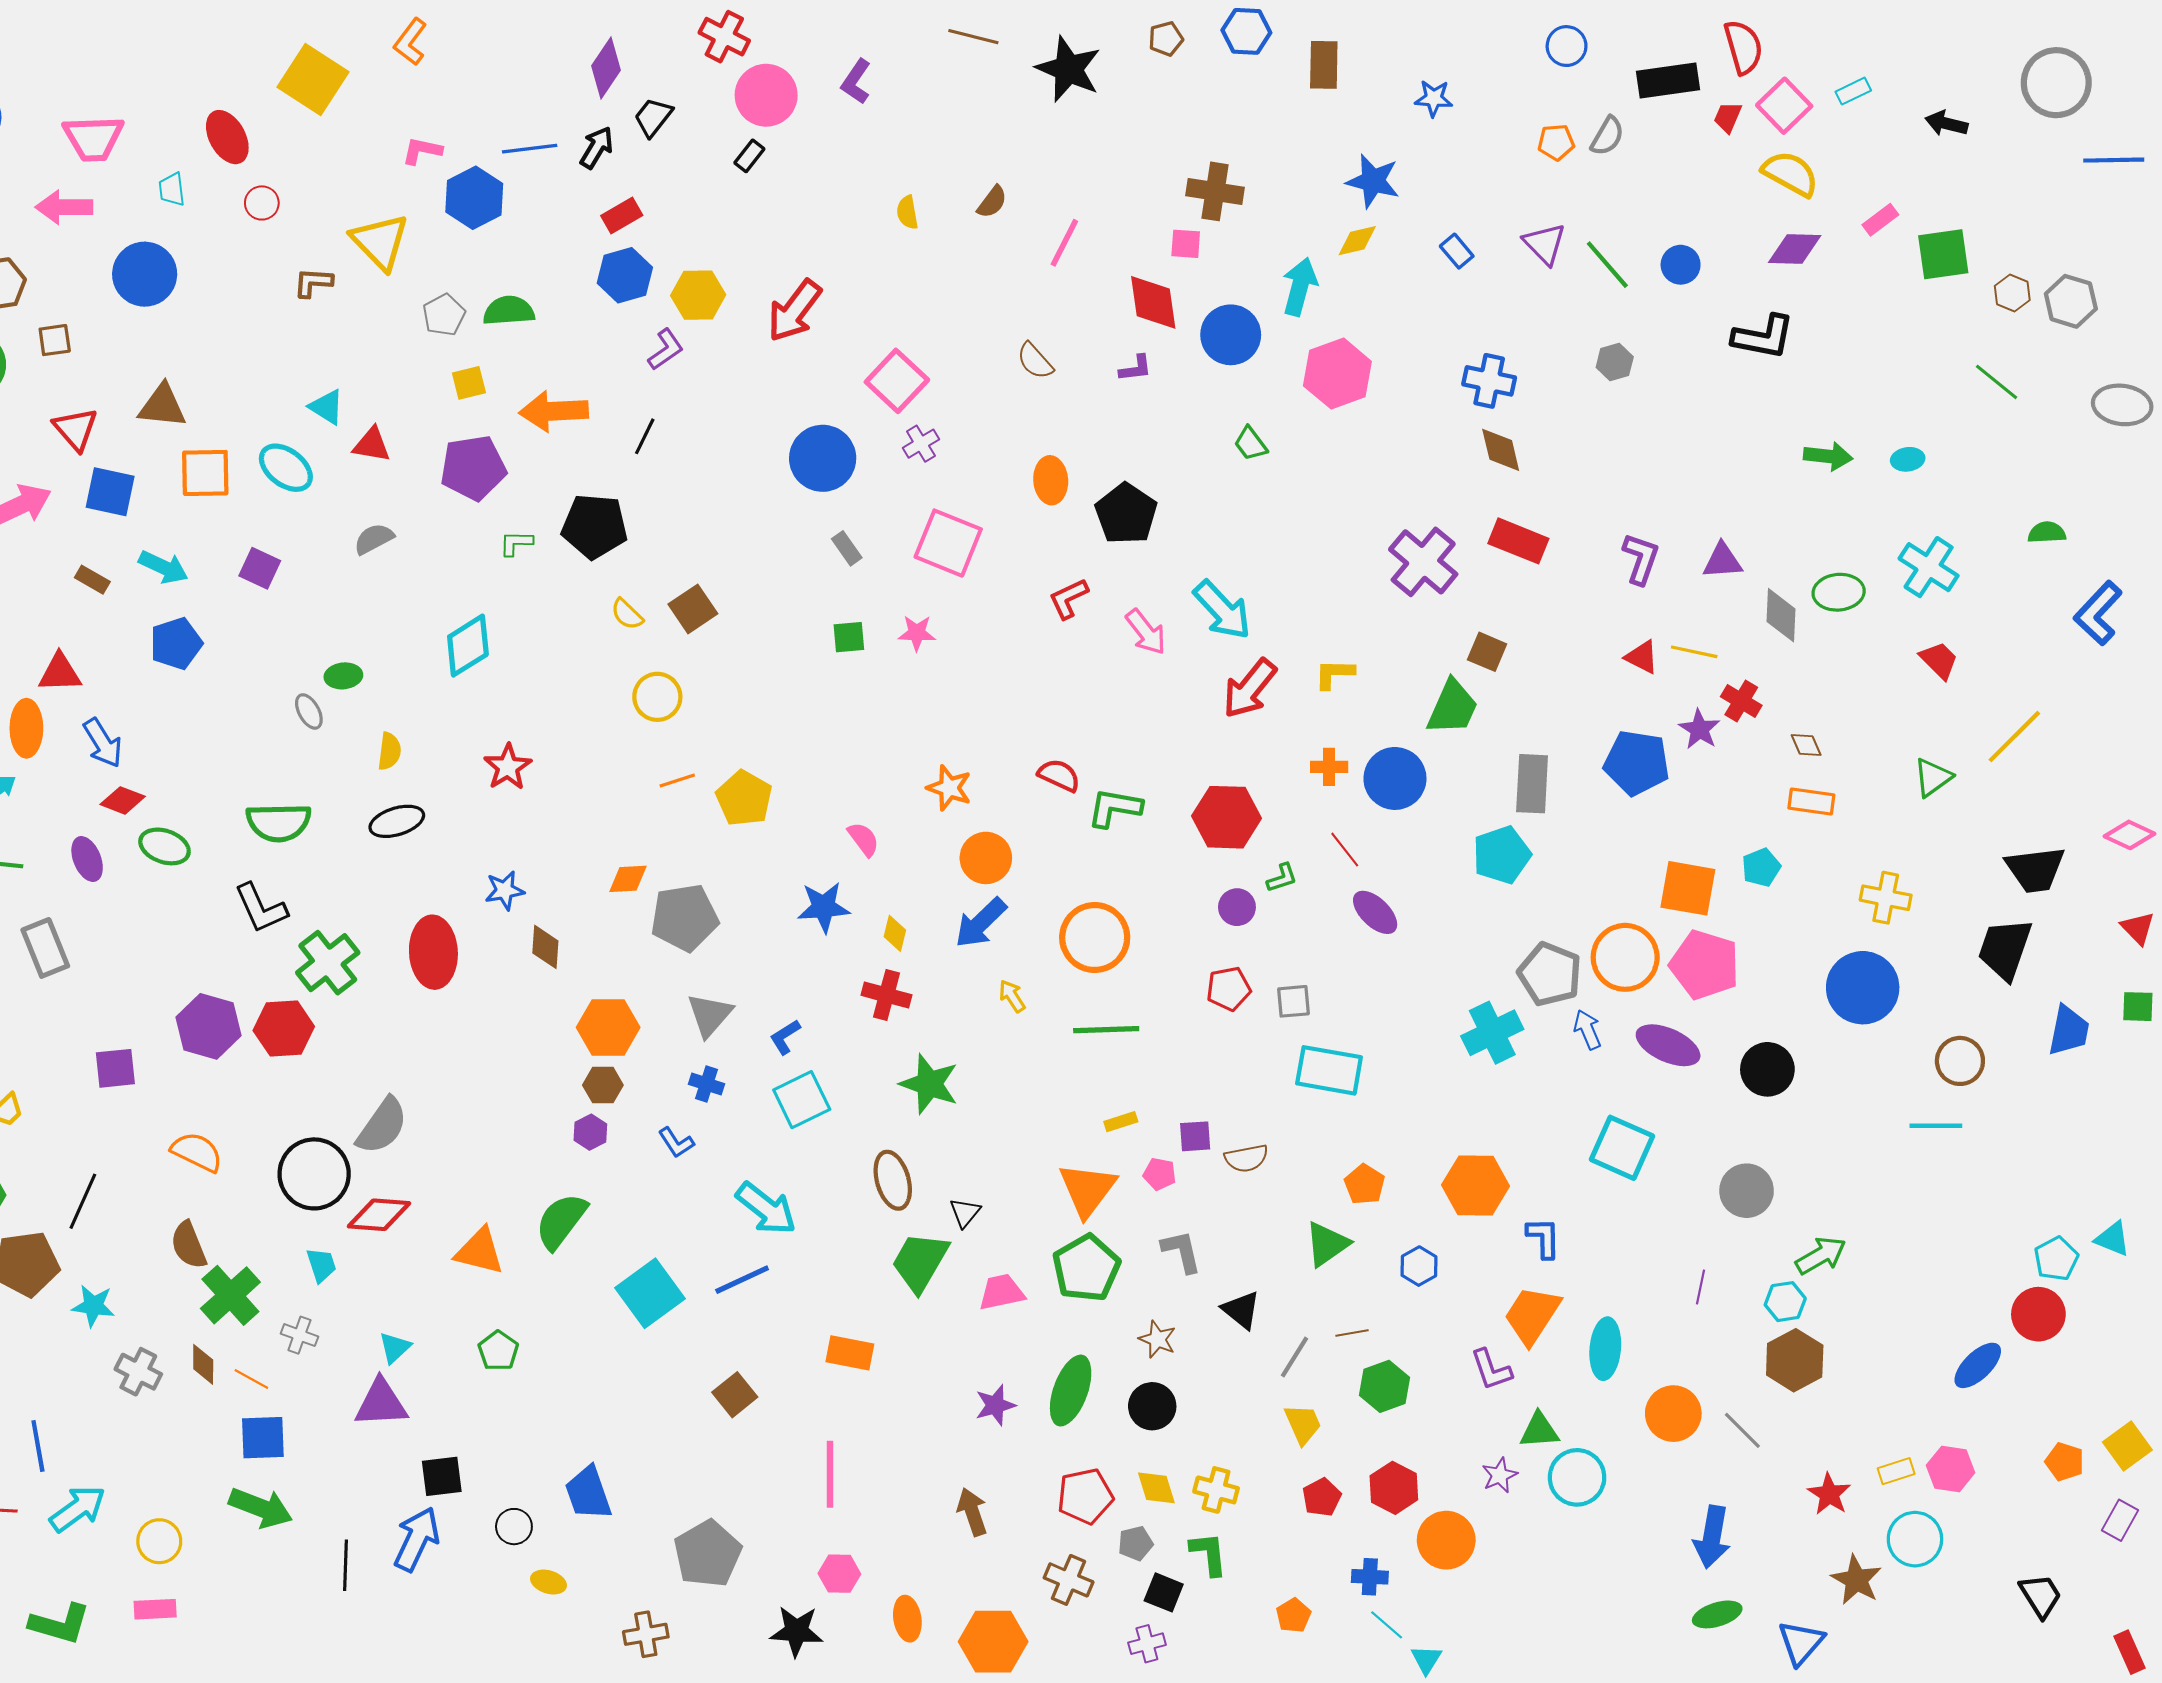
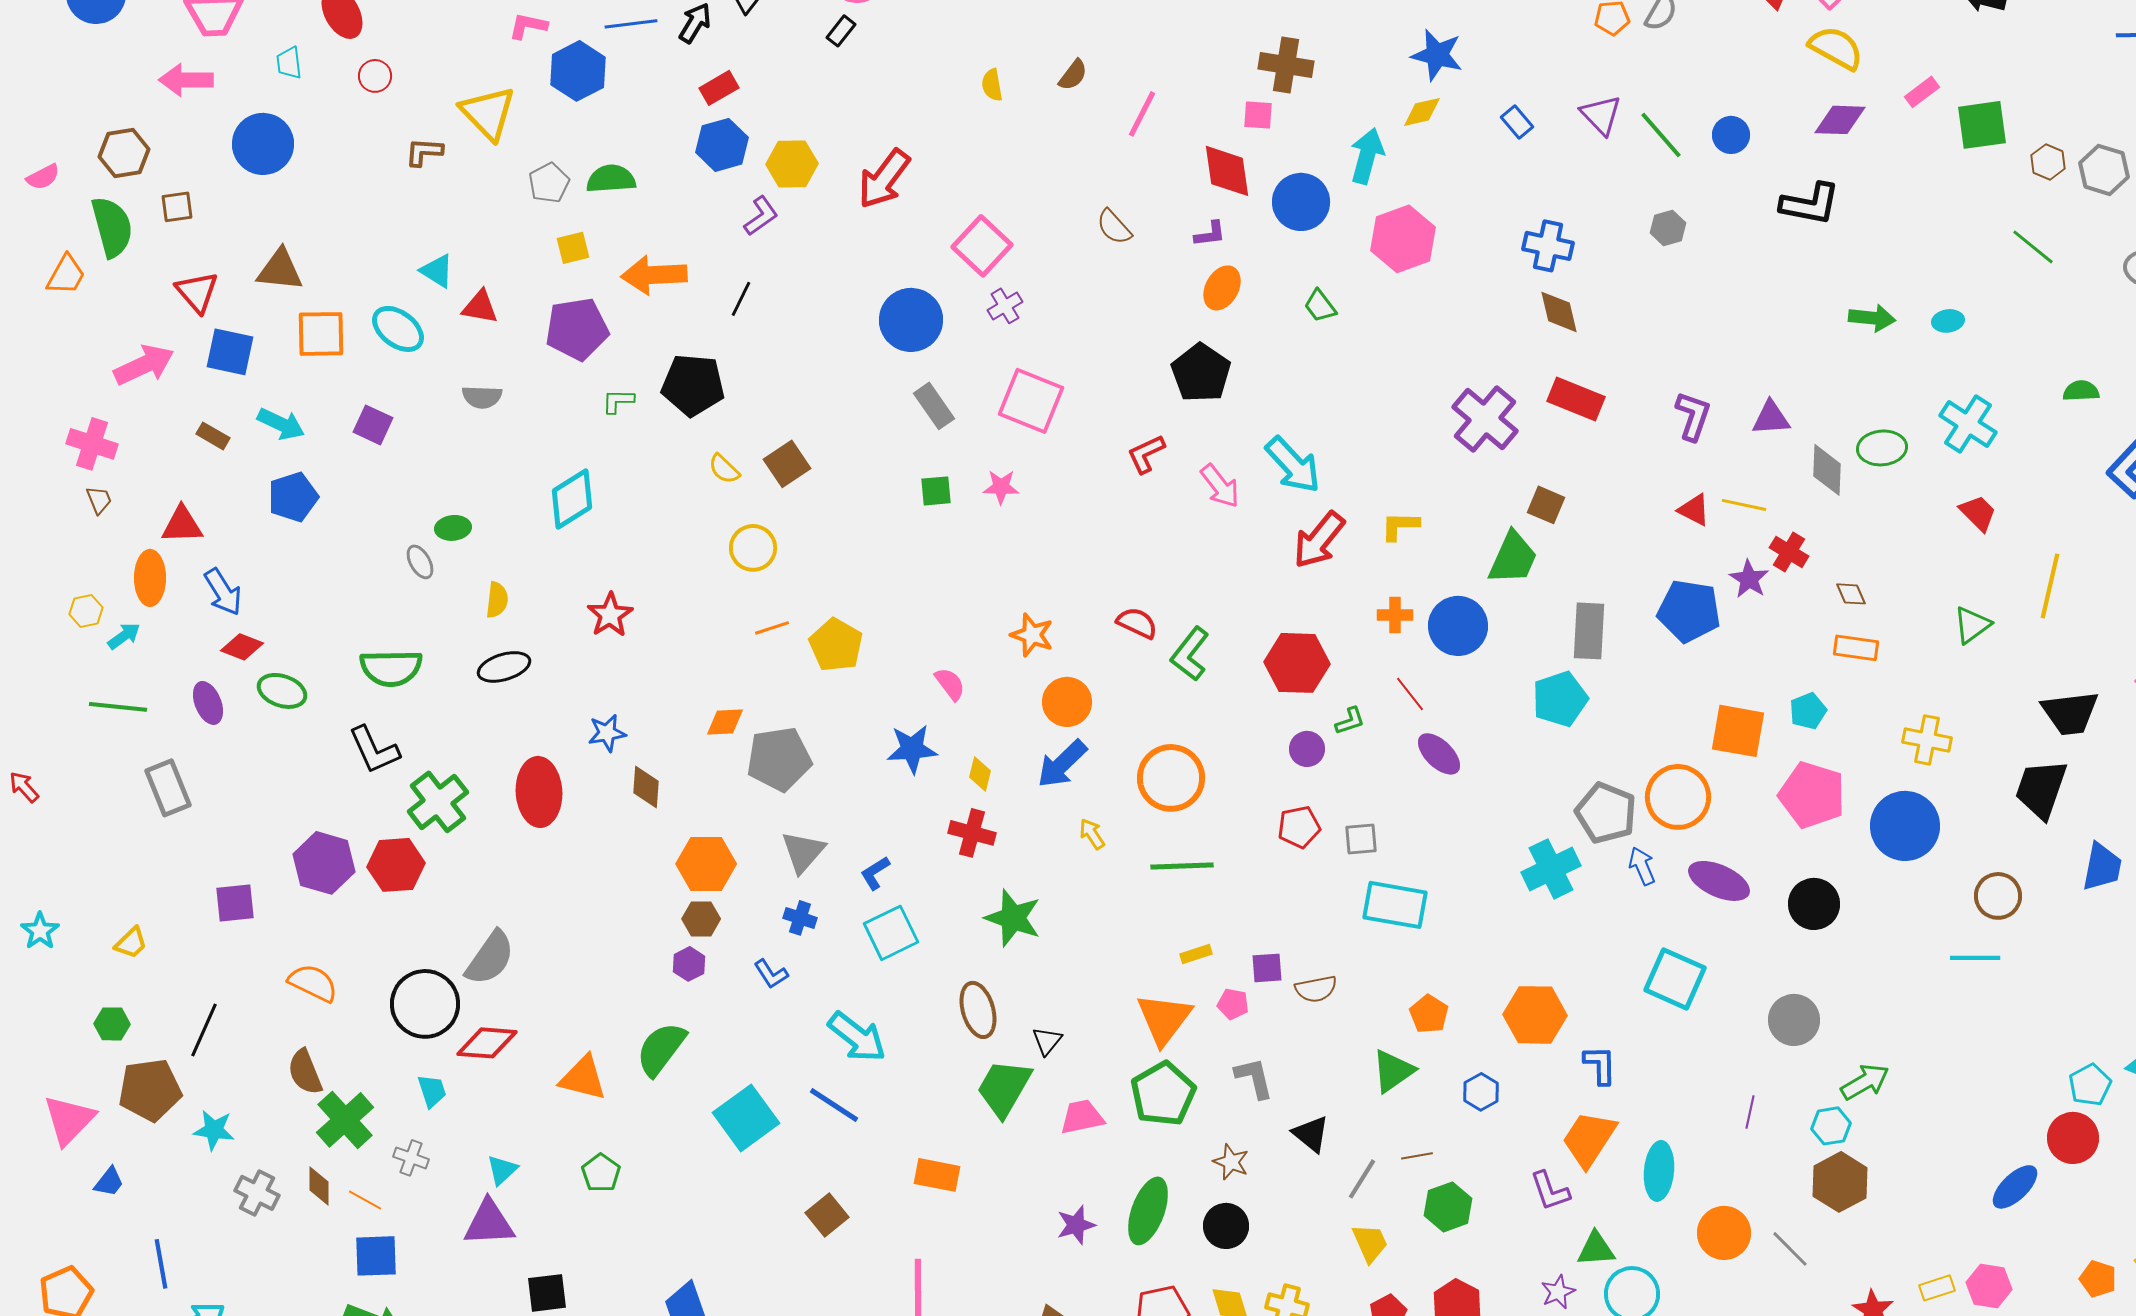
orange ellipse: (1051, 480) -> (1222, 288), moved, turned 33
gray semicircle: (374, 539) -> (482, 397), turned -150
gray rectangle: (847, 548) -> (934, 406), size x1.4
yellow line: (2014, 737) -> (2050, 586), turned -32
green L-shape: (1115, 808) -> (1190, 654), turned -62
pink pentagon: (1705, 965) -> (1812, 795), moved
blue line: (742, 1280) -> (834, 1105), turned 58

